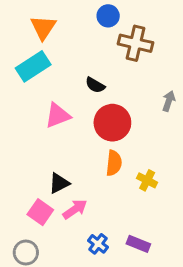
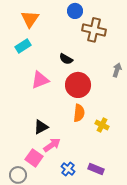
cyan rectangle: (33, 66) -> (23, 46), size x0.7
pink square: (40, 212) -> (34, 158), moved

